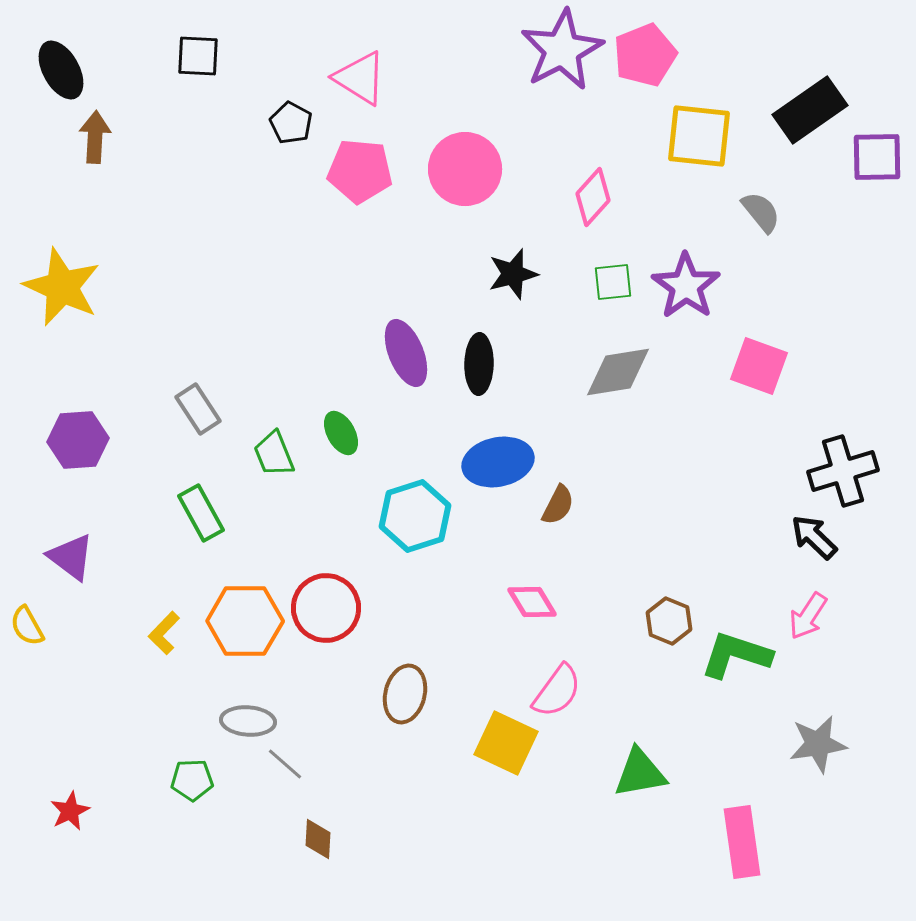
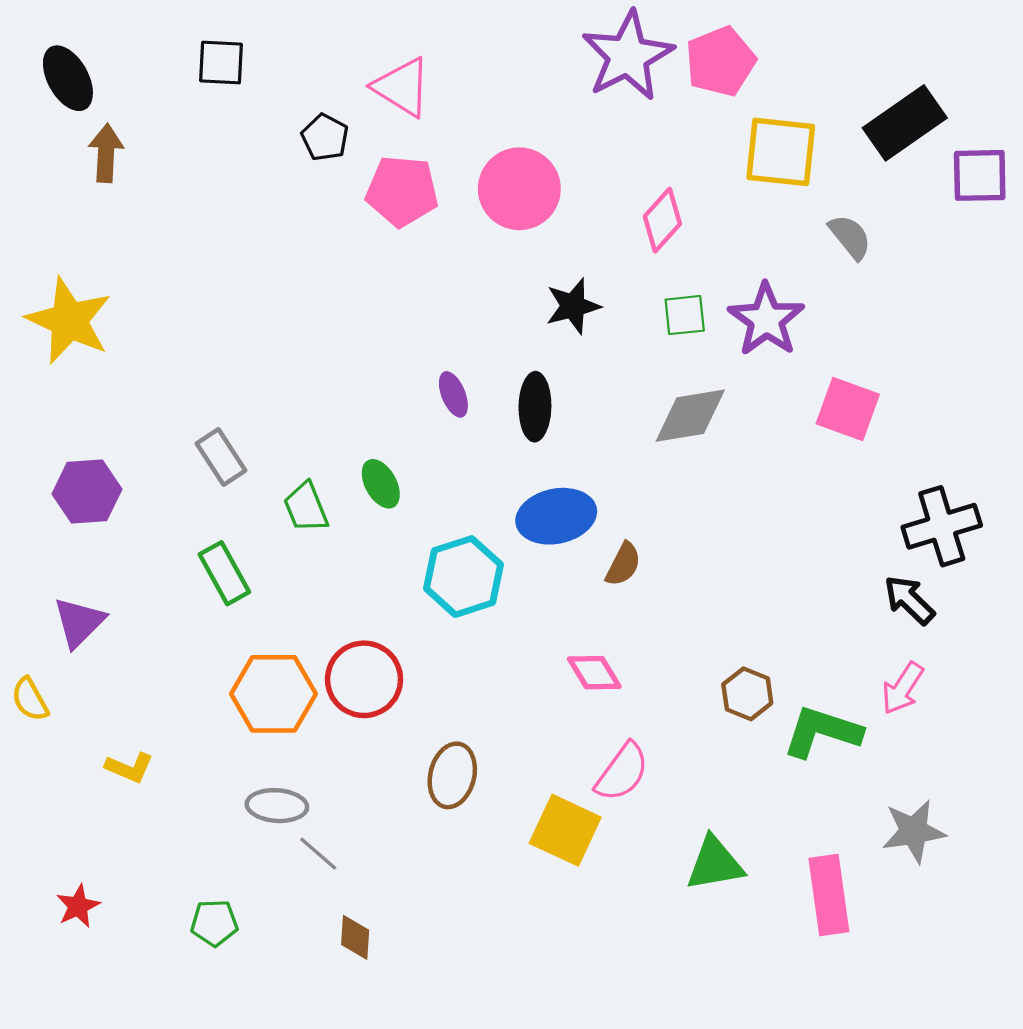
purple ellipse: (406, 353) -> (453, 394), size x0.6
purple triangle: (71, 557) -> (79, 622), turned 38
yellow L-shape: (164, 633) -> (129, 768), moved, turned -111
green pentagon: (192, 780) -> (214, 923), moved
pink rectangle: (742, 842) -> (829, 895), moved

